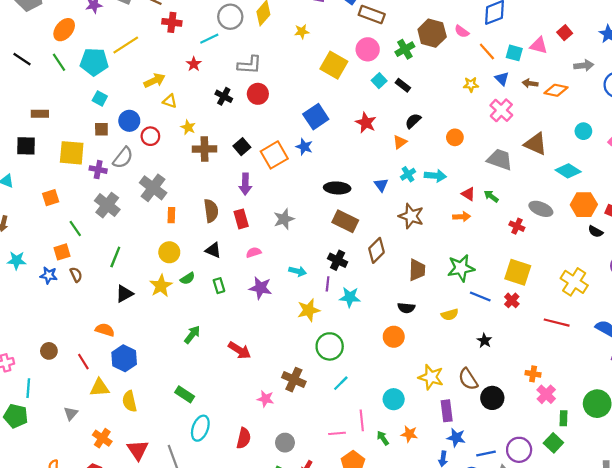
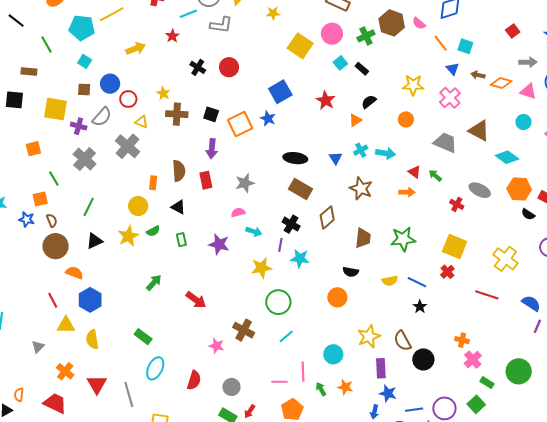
pink triangle: (539, 45) -> (528, 91), moved
green line: (59, 62) -> (46, 44), moved
gray L-shape: (250, 65) -> (221, 25), moved
yellow star: (471, 85) -> (413, 85), moved, size x1.5
yellow triangle: (170, 101) -> (142, 122), moved
black square: (242, 147) -> (211, 114), turned -35
orange rectangle: (171, 215) -> (153, 183), moved
pink semicircle: (254, 252) -> (238, 212), moved
blue line: (480, 296) -> (417, 282), moved
brown circle: (49, 351) -> (56, 246), moved, size x1.6
yellow star: (431, 377) -> (369, 337), turned 30
green rectangle: (563, 418) -> (487, 383), turned -64

